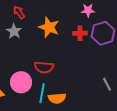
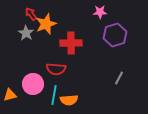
orange star: (49, 27) -> (46, 24), moved, turned 30
red cross: (80, 33) -> (71, 43), moved, size x1.5
gray line: (107, 84) -> (119, 78), moved, turned 56

